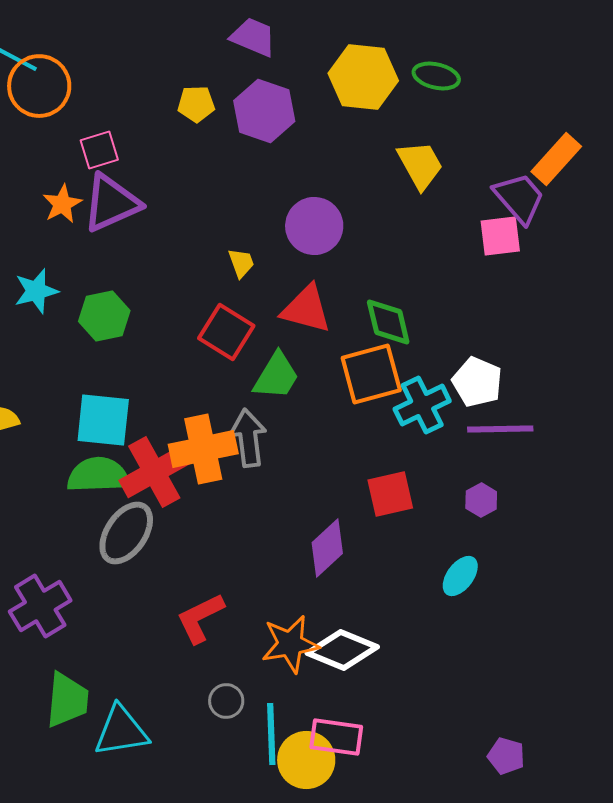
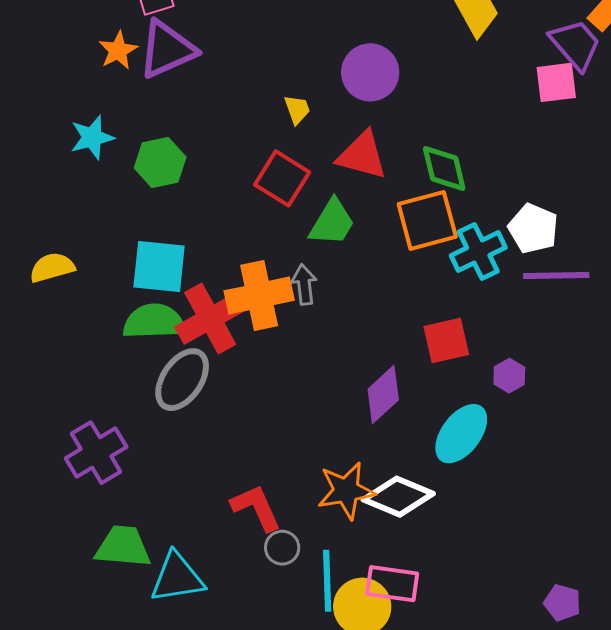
gray arrow: (248, 438) -> (304, 285), size x0.7
purple hexagon: (481, 500) -> (509, 376), moved
cyan ellipse: (460, 576) -> (461, 434), moved, size x1.5
red L-shape: (200, 618) -> (256, 508), moved, turned 92
green trapezoid: (67, 700) -> (123, 547), turned -90

